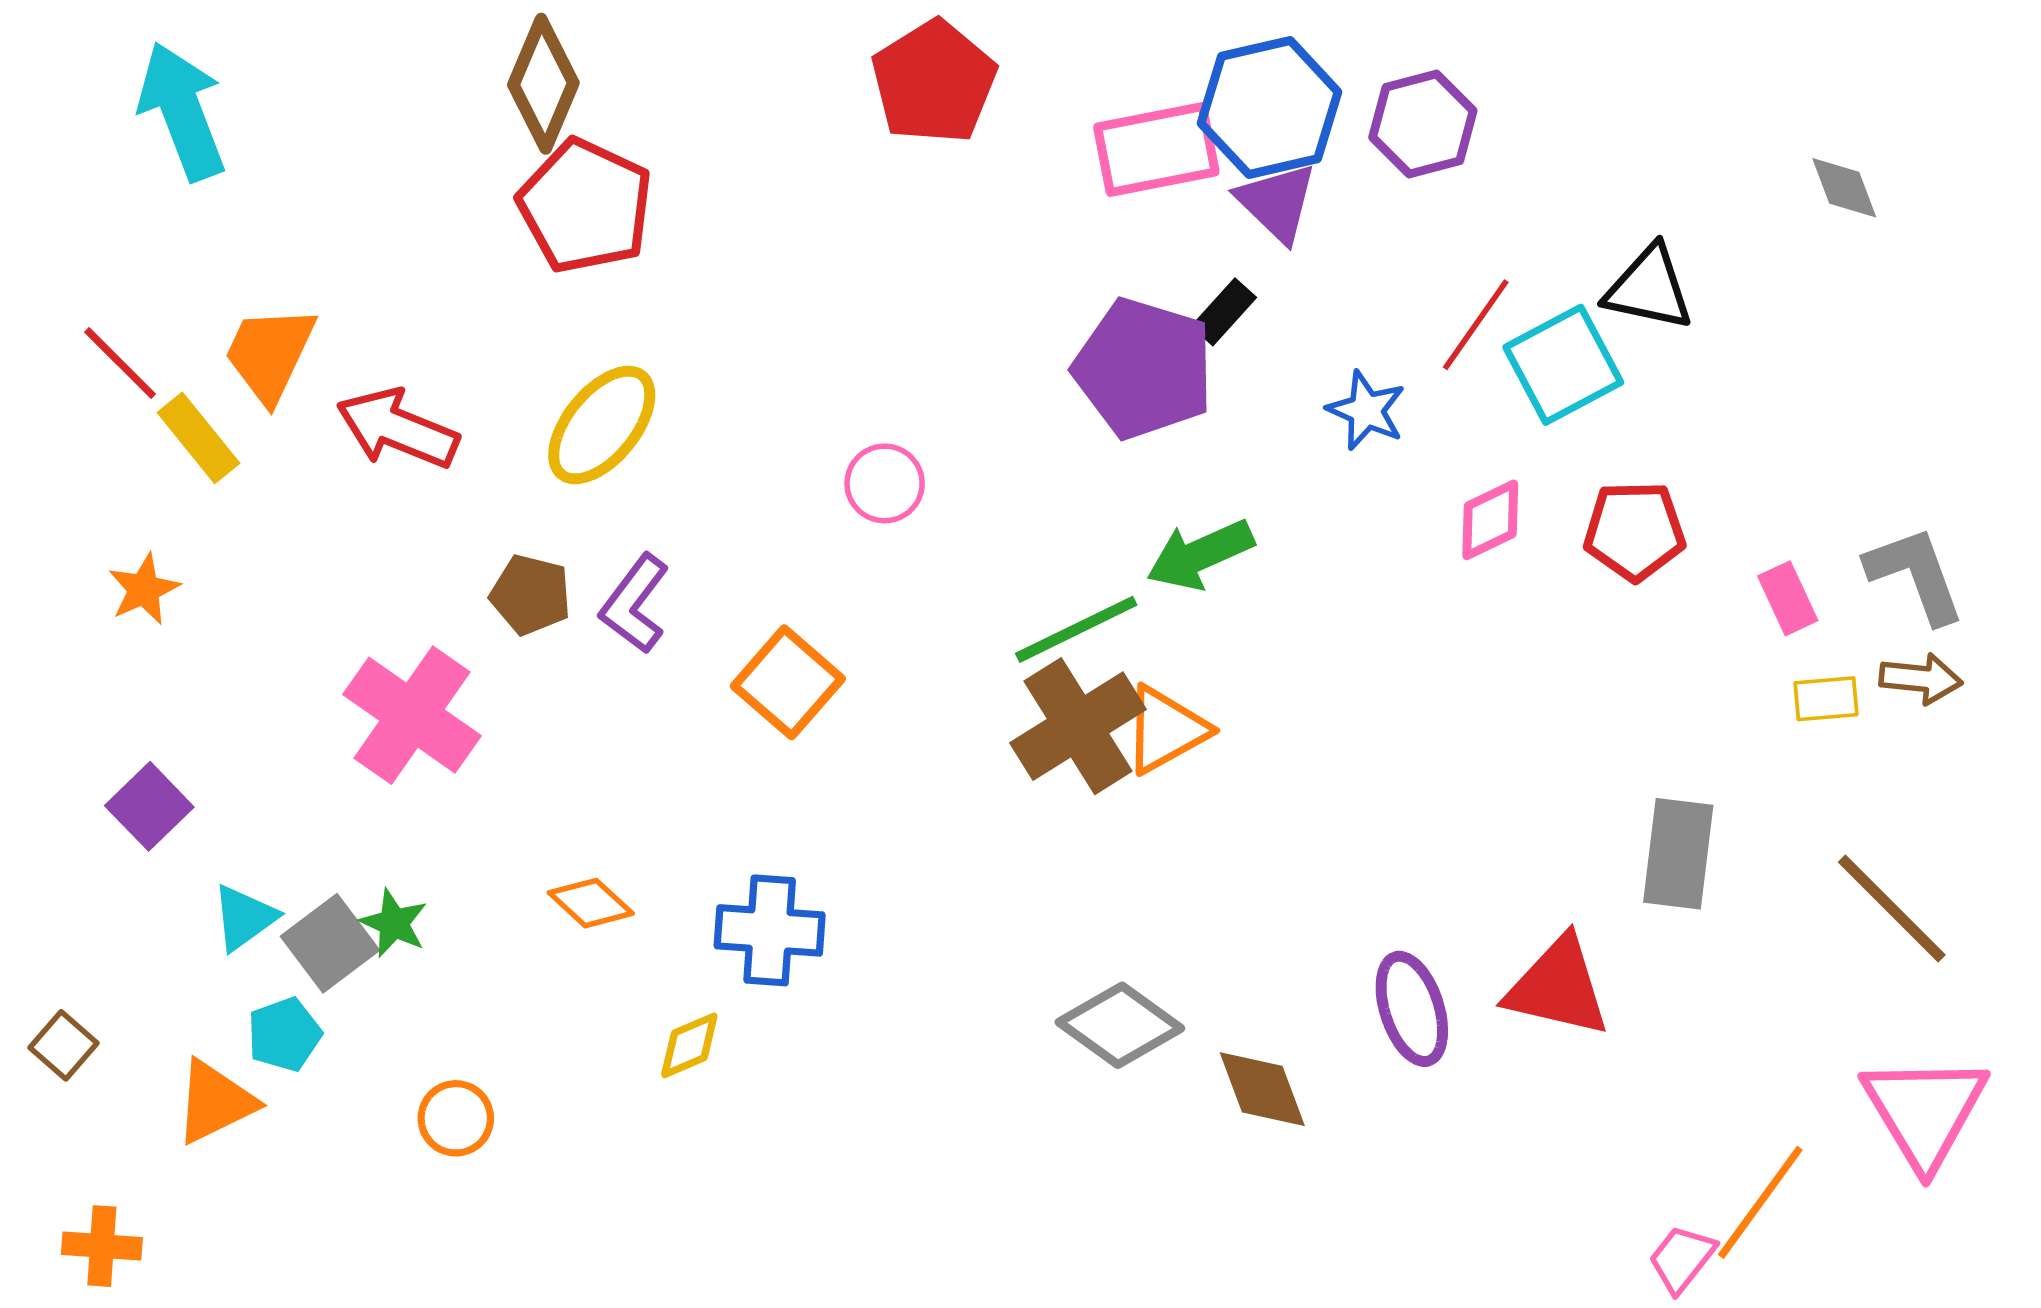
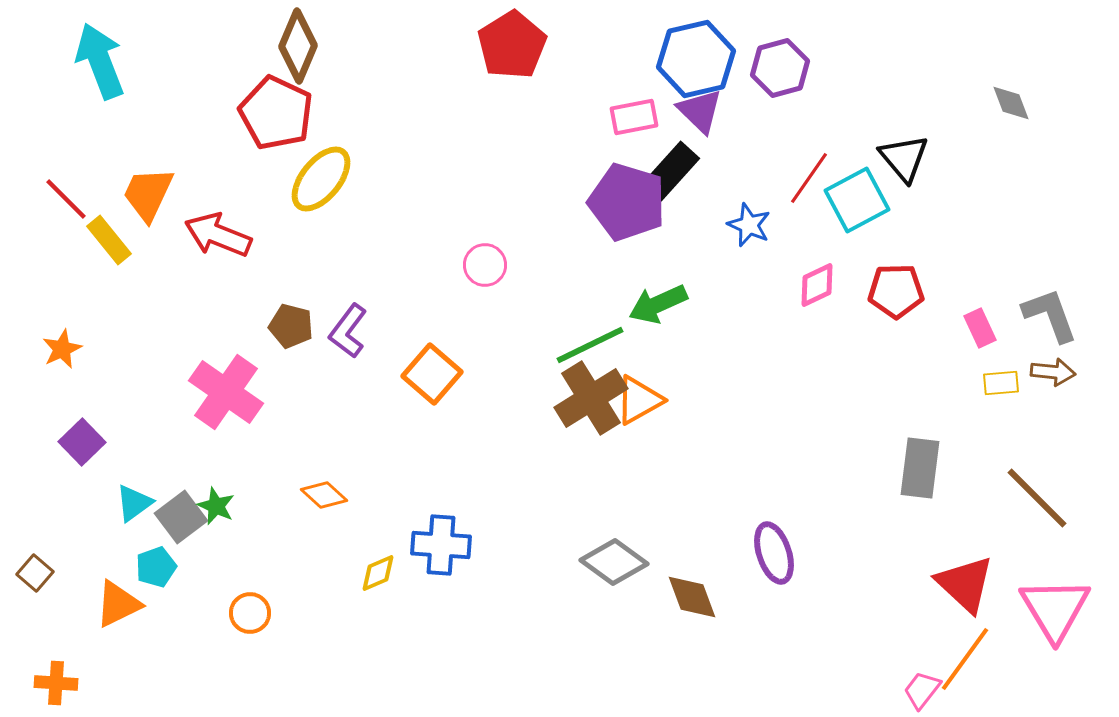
pink rectangle: (1156, 150) -> (634, 117), moved, size x0.7
red pentagon: (585, 206) -> (276, 113), moved
black triangle: (1649, 288) -> (904, 158), turned 38
black rectangle: (1224, 312) -> (671, 171), size x1.6
yellow ellipse: (602, 425) -> (321, 179), moved
orange star: (144, 589) -> (62, 349), moved
blue cross: (770, 930) -> (441, 545), moved
red triangle: (1558, 987) -> (965, 584), moved, turned 30

